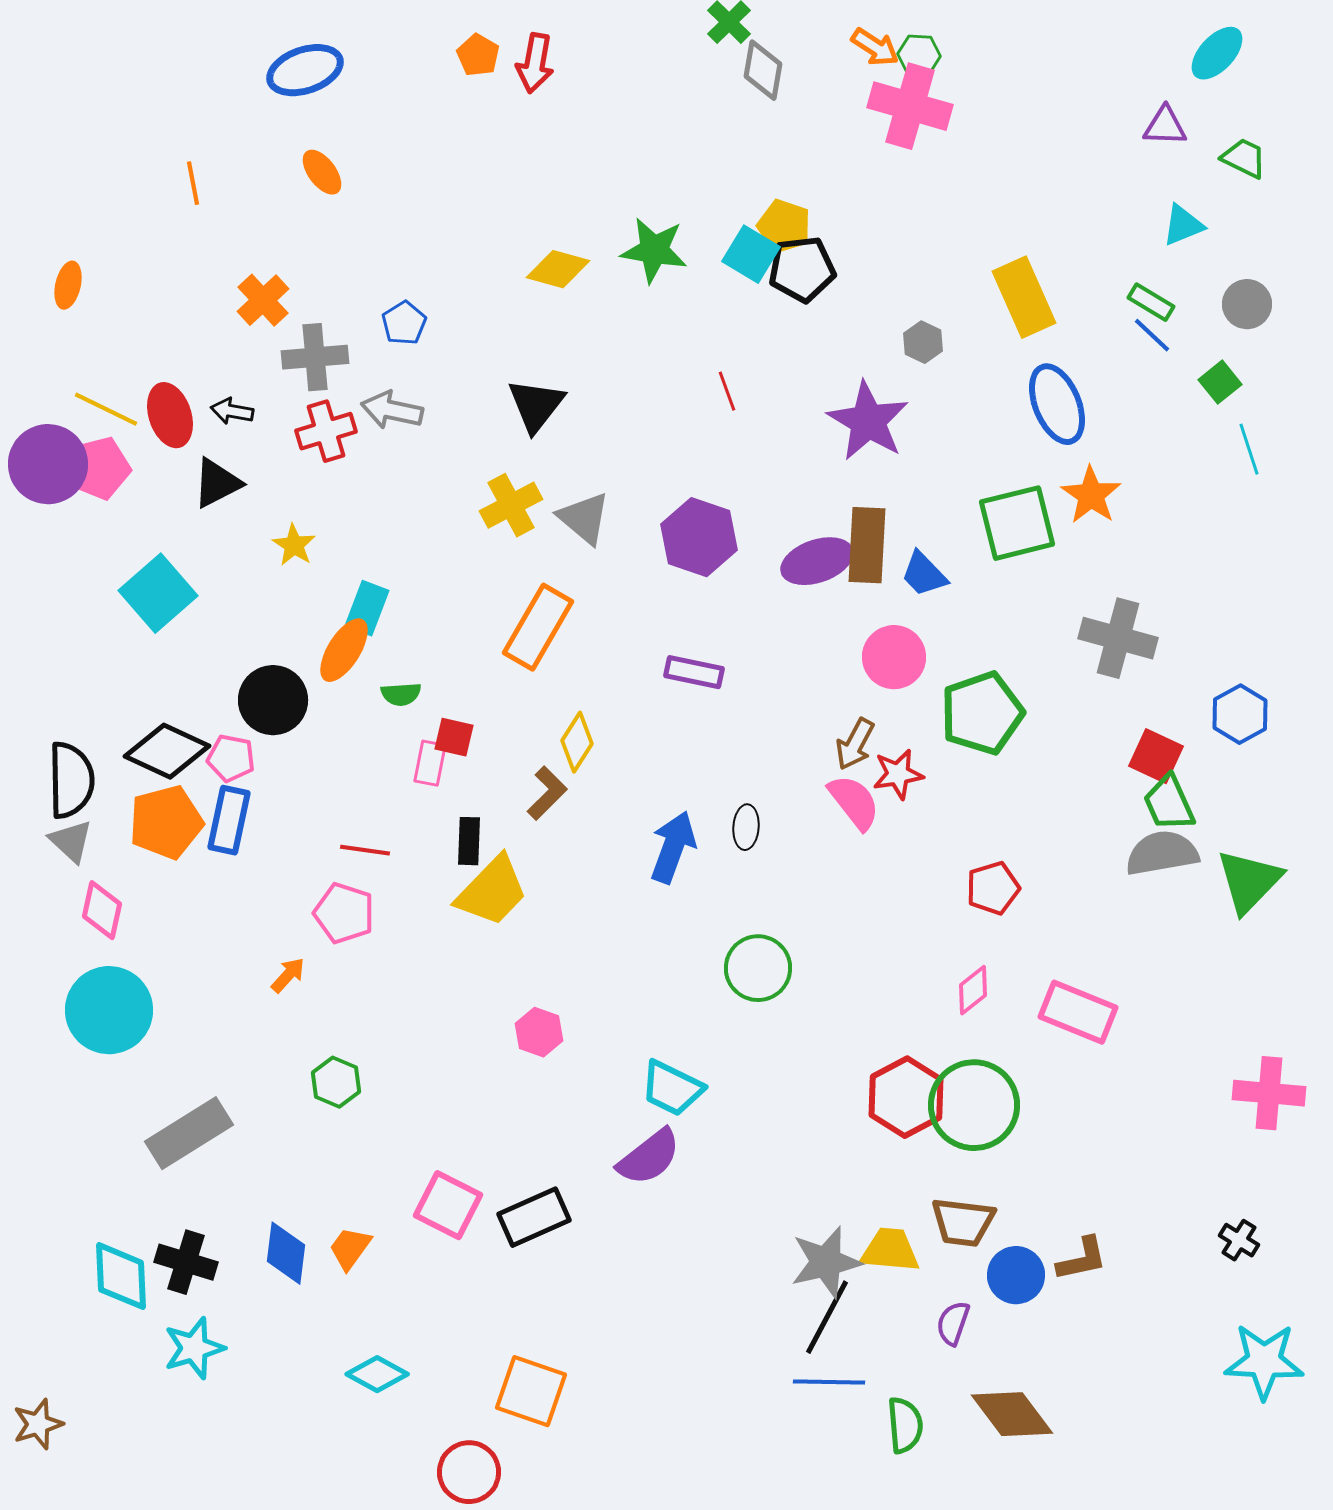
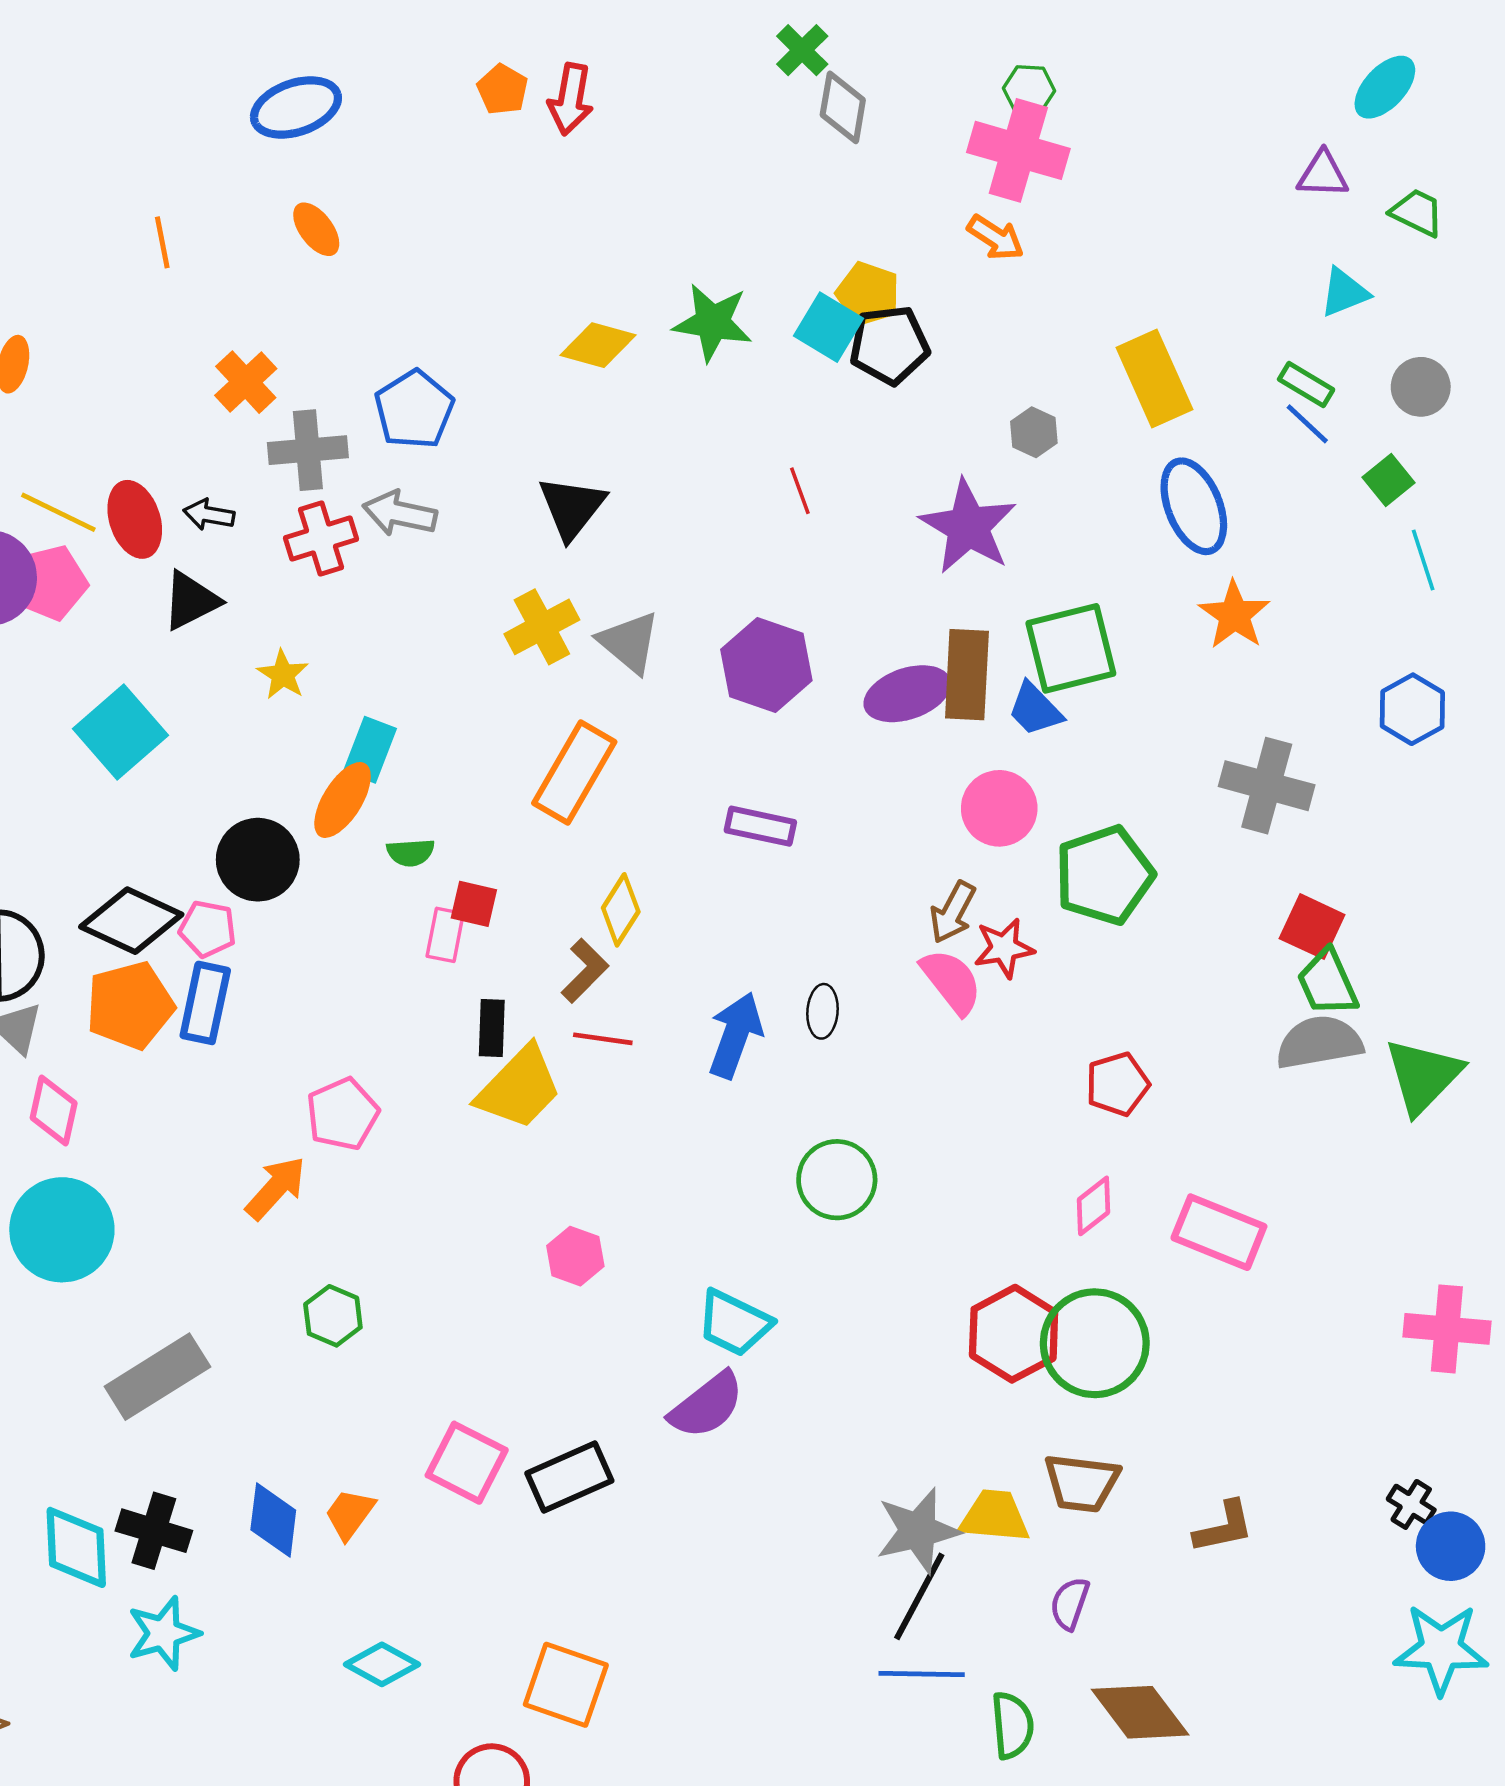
orange arrow: (875, 47) -> (996, 238), moved
blue pentagon: (404, 323) -> (414, 410), size x1.5
green square: (1017, 523) -> (1071, 648), moved
blue hexagon: (1240, 714) -> (1412, 709), moved
red line: (365, 850) -> (603, 1039), moved
pink pentagon: (344, 913) -> (343, 1114), turned 30
orange arrow: (288, 975) -> (276, 1188), size x1.5
blue circle: (1016, 1275) -> (1451, 1546), moved

